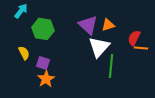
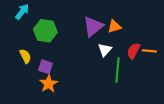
purple triangle: (88, 25) -> (93, 27), turned 40
red semicircle: (134, 38) -> (133, 51), moved
white triangle: (99, 47) -> (105, 50), size x0.6

